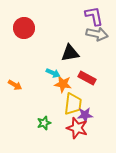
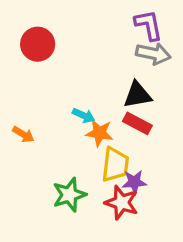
black triangle: (70, 53) -> (137, 95), moved
green star: (44, 123) -> (69, 195), size x1.5

